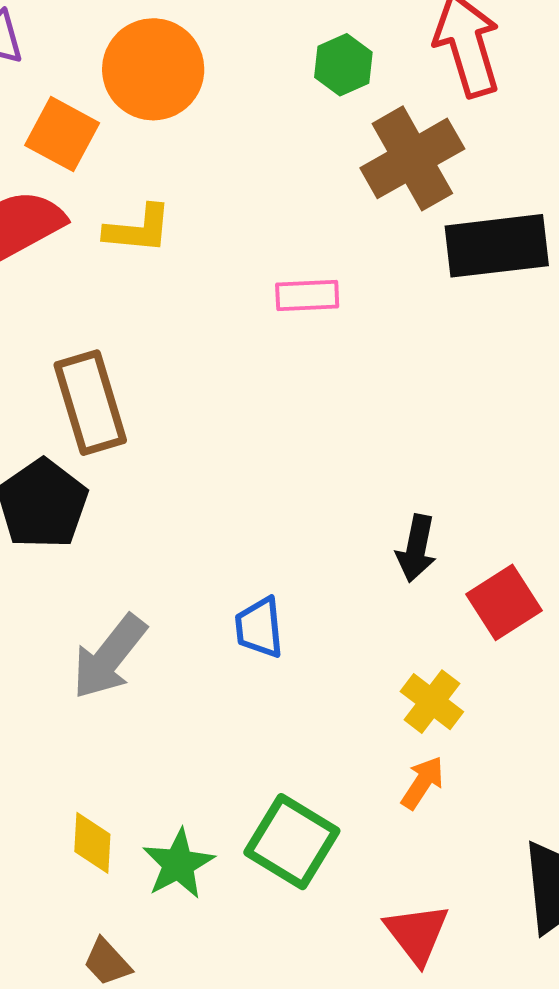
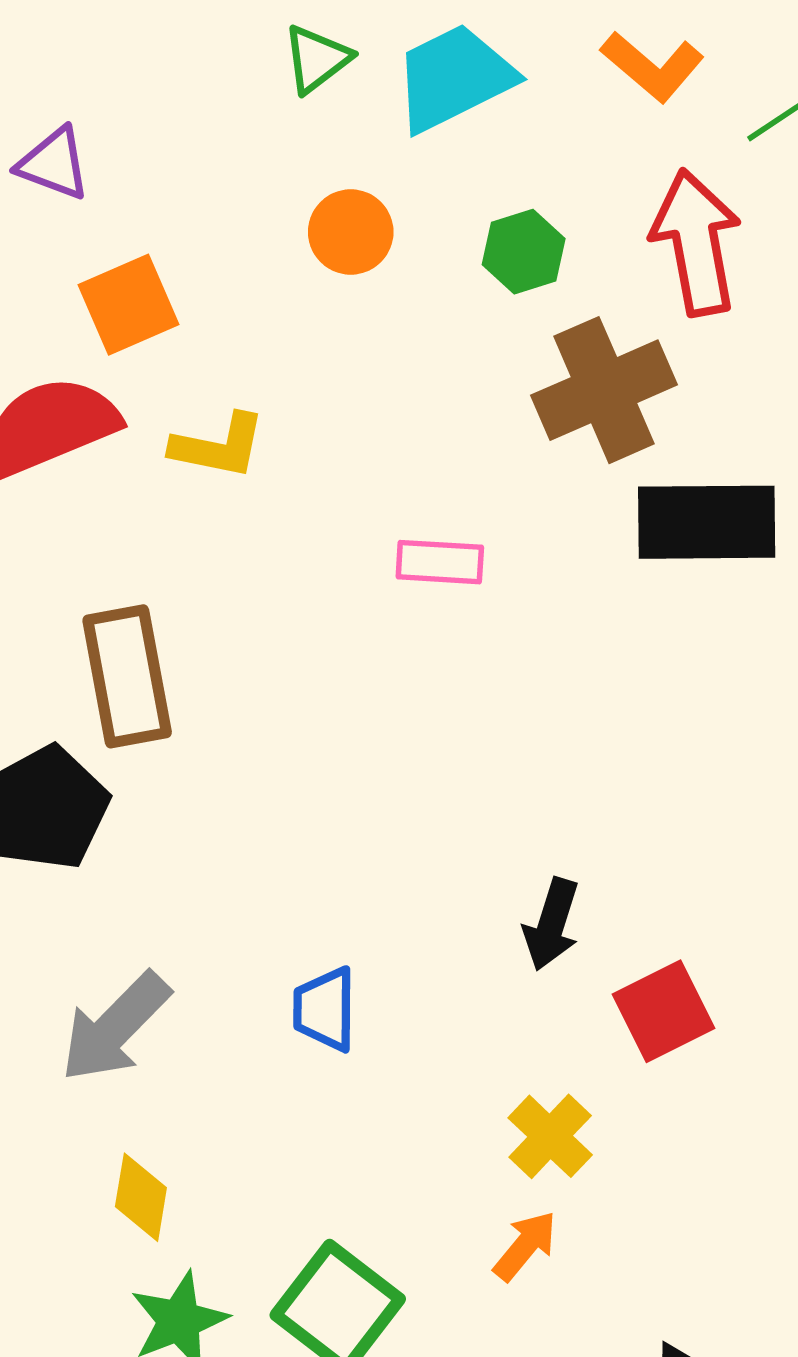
orange circle: (153, 69) -> (351, 232), moved, size x0.6
orange square: (62, 134) -> (129, 305), turned 32
yellow diamond: (92, 843) -> (141, 1197), moved

